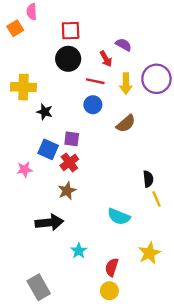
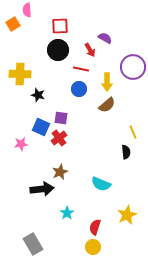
yellow arrow: (126, 84) -> (107, 82), moved
brown star: (67, 191) -> (60, 172), moved
yellow line: (156, 199) -> (133, 132), moved

